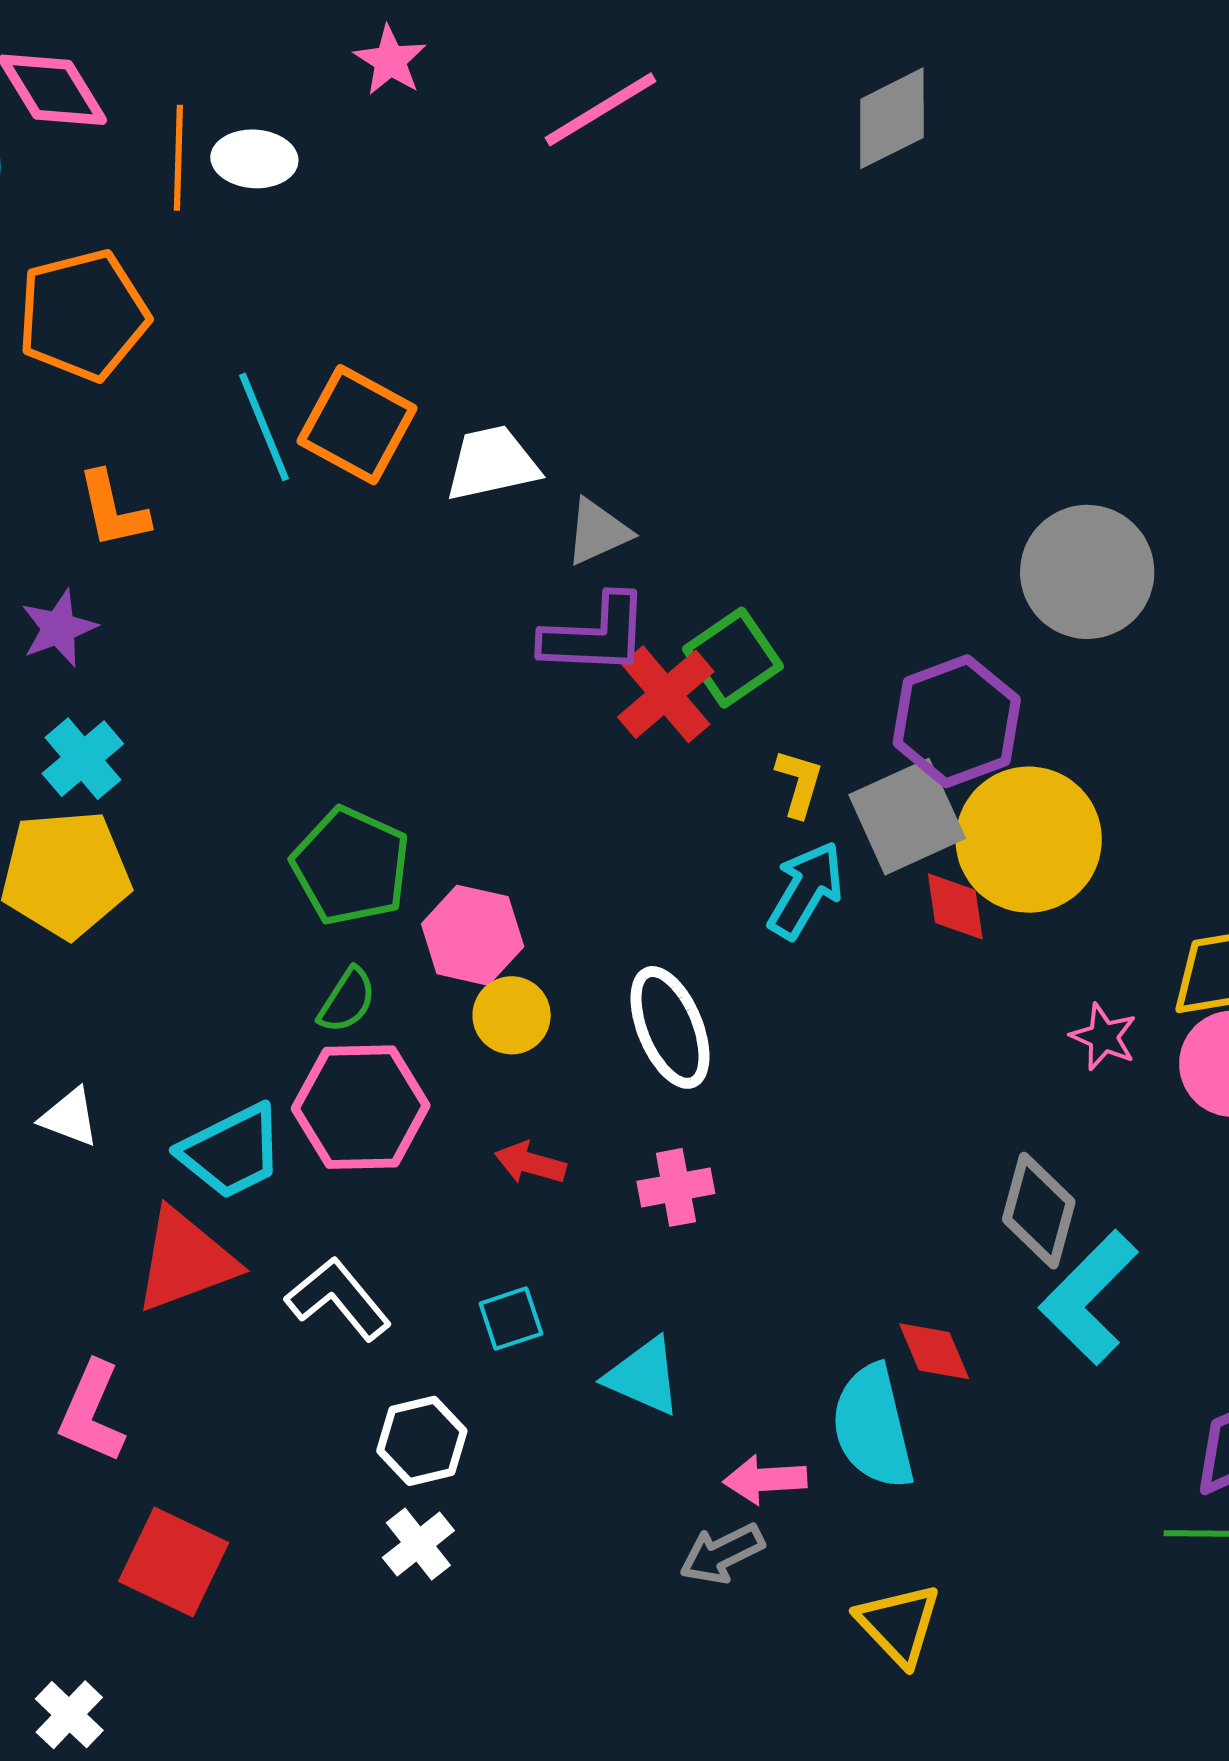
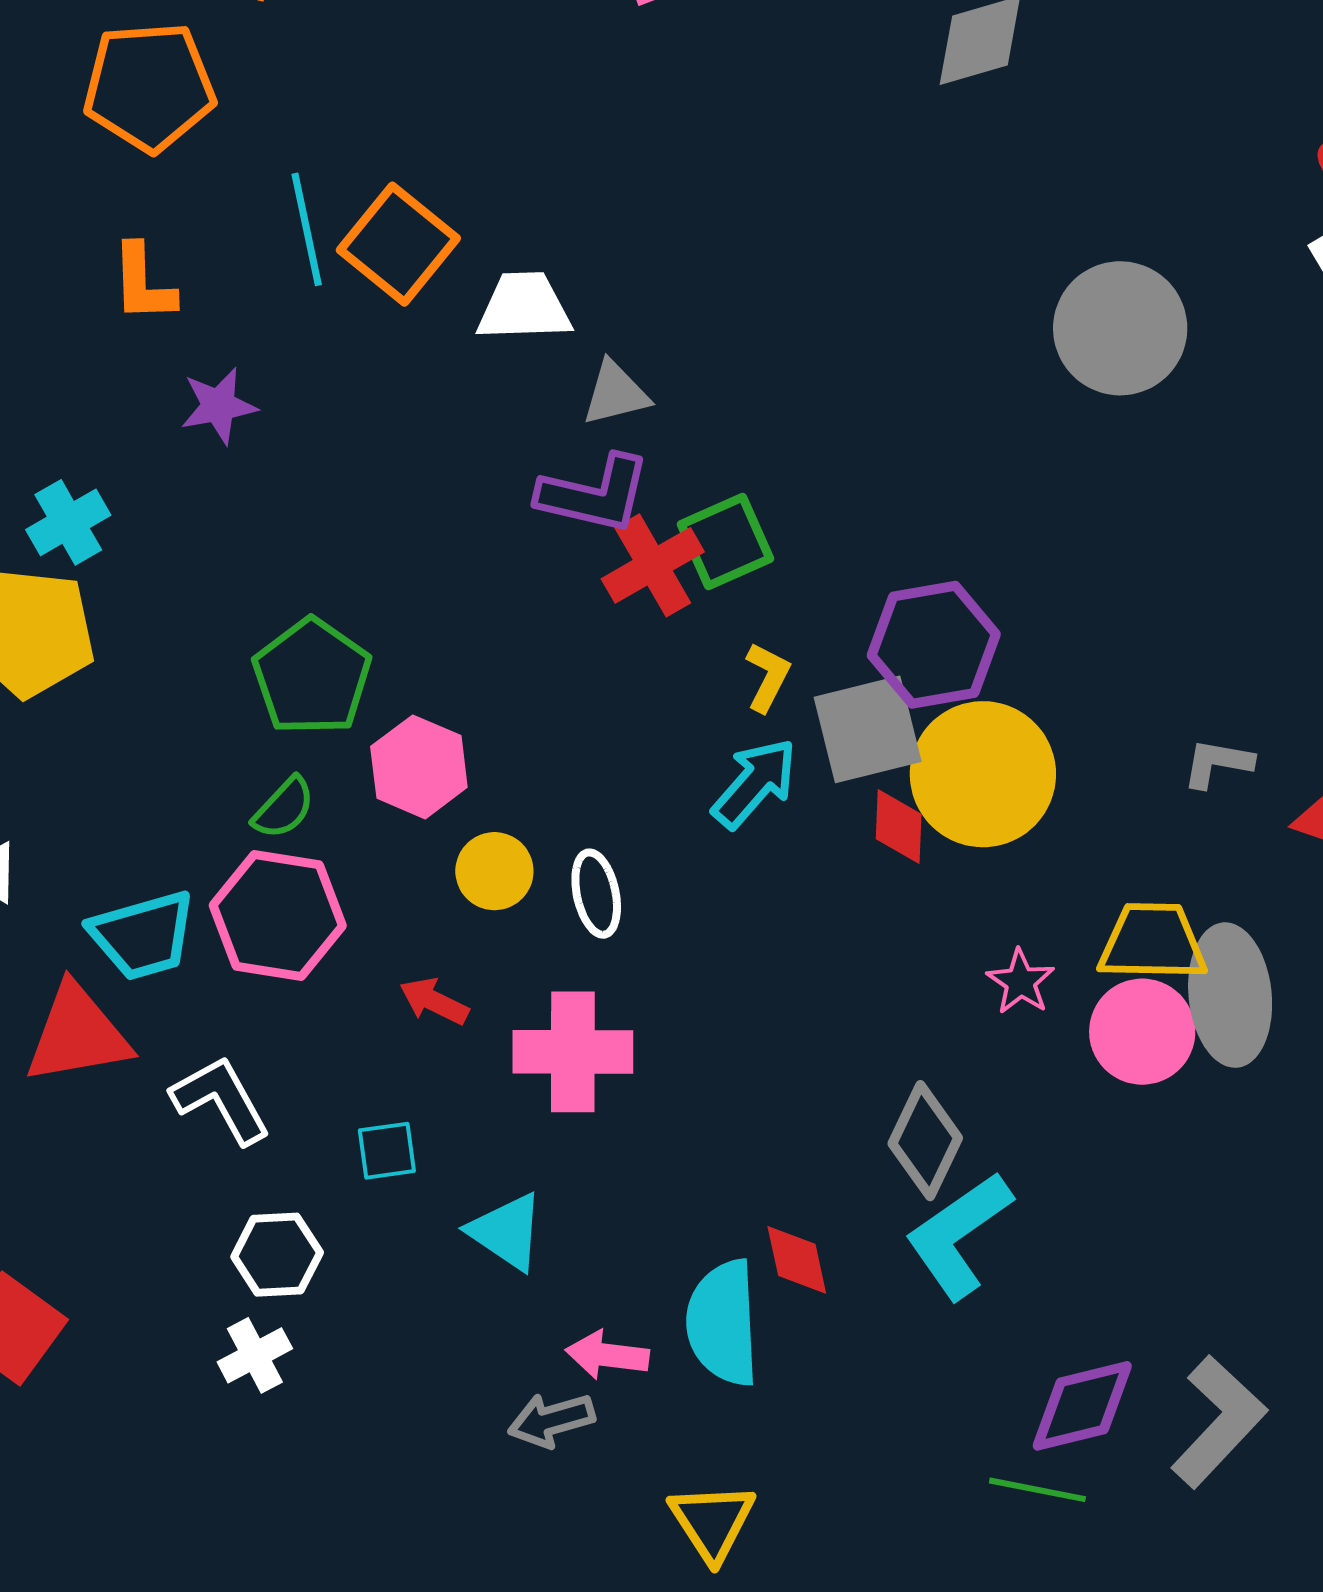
gray circle: (1087, 572) -> (1120, 328), moved
purple star: (59, 628) -> (219, 406), moved
yellow circle: (512, 1015) -> (494, 871), moved
white ellipse: (670, 1027) -> (596, 894), size x0.7
pink cross: (676, 1187) -> (573, 1052), size x1.6

